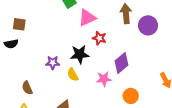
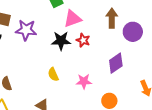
black star: (80, 54) -> (61, 41), moved
purple star: (53, 63) -> (26, 30), moved, size x1.5
purple diamond: (121, 63) -> (116, 63), moved

